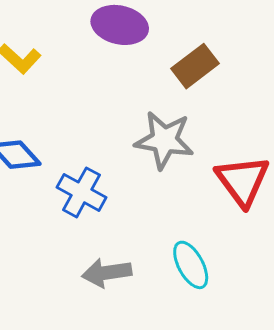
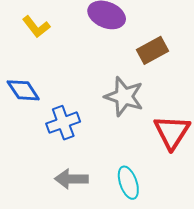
blue cross: (81, 192) -> (63, 123), turned 32

